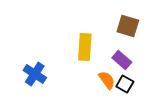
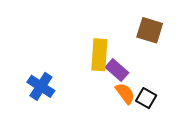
purple rectangle: (122, 60) -> (117, 70), moved

